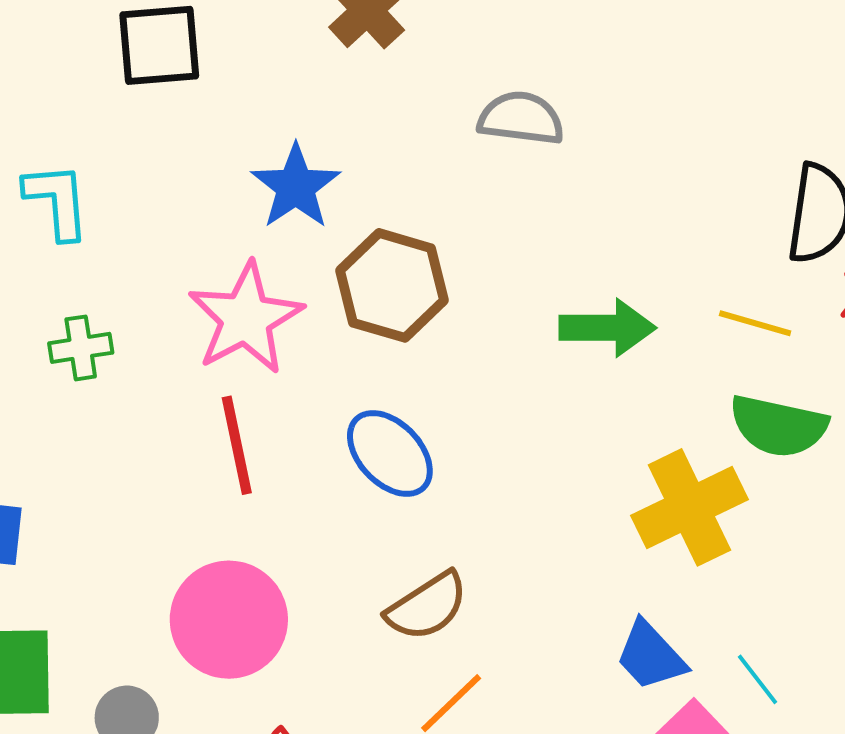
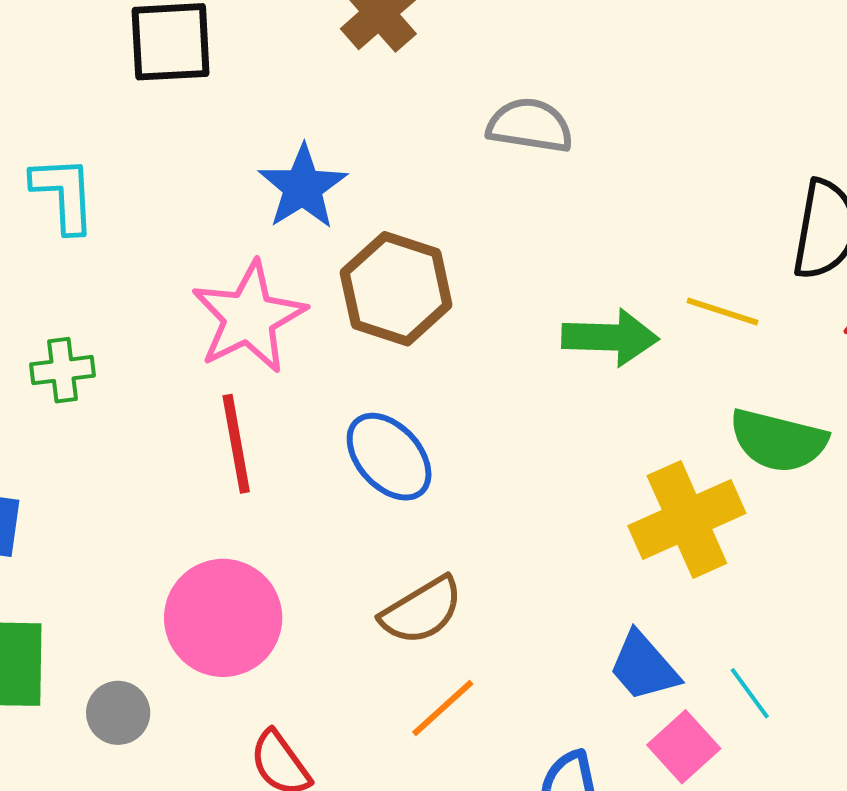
yellow line: (755, 323) -> (723, 311), moved
green cross: (81, 348) -> (62, 370), moved

